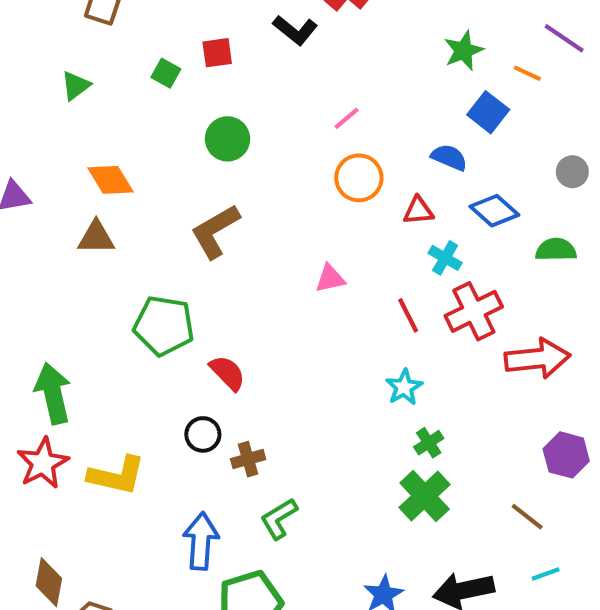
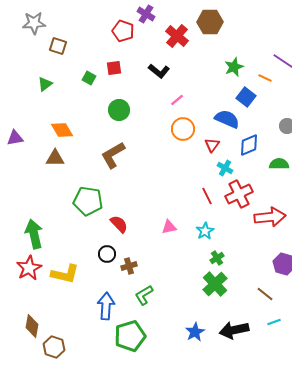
black L-shape: (295, 30) -> (159, 71), moved
blue semicircle: (449, 157) -> (227, 119), size x1.4
red triangle: (418, 211) -> (212, 145), turned -49
blue diamond: (494, 211) -> (249, 145), turned -65
pink triangle: (330, 278) -> (169, 227), moved

